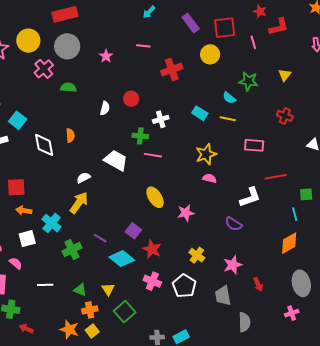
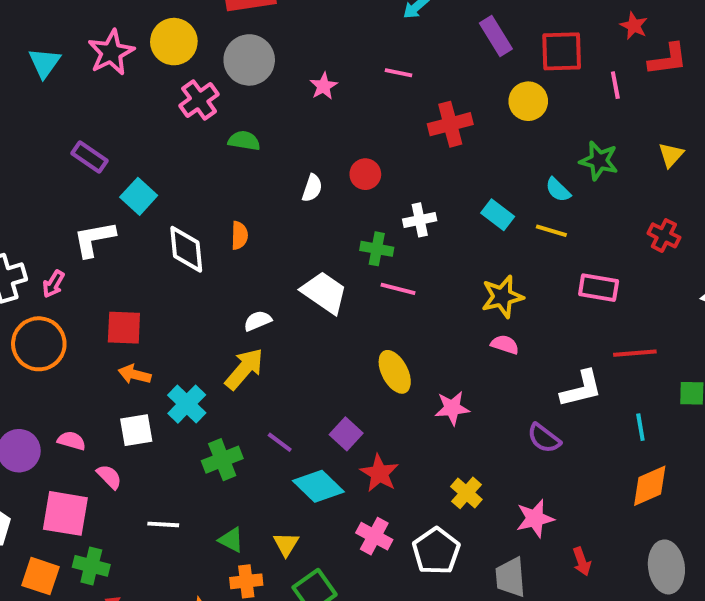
cyan line: (295, 214) -> (640, 427), moved

